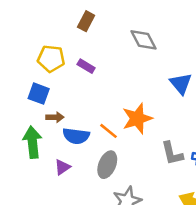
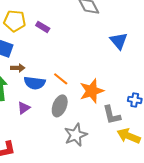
orange star: (137, 118) -> (92, 91), moved
gray L-shape: (172, 153) -> (112, 115), moved

